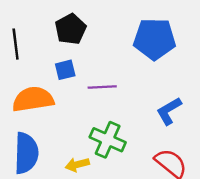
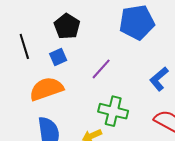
blue square: (65, 70) -> (58, 57), moved
purple line: (102, 87) -> (101, 69), turned -35

